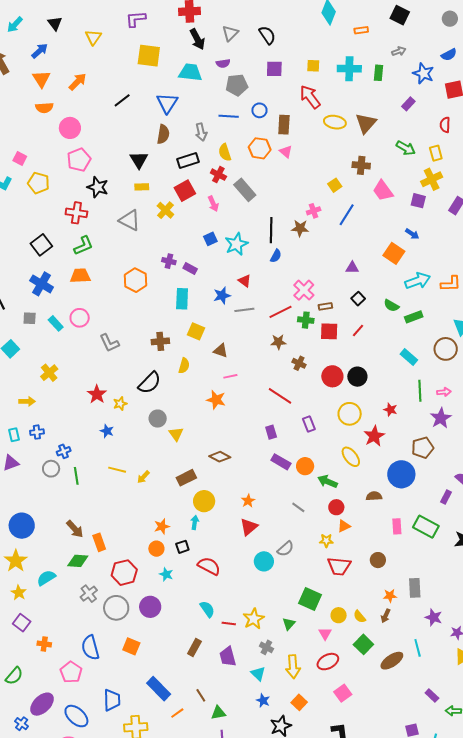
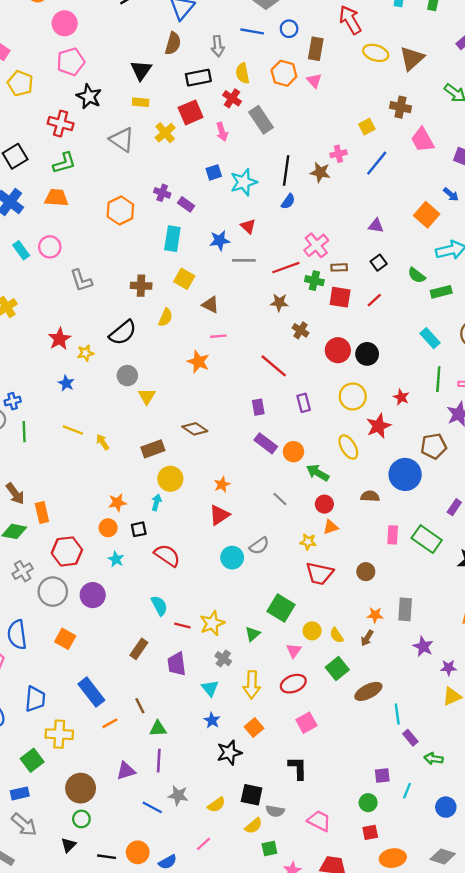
yellow arrow: (143, 477) -> (103, 442), turned 96
cyan line: (418, 648) -> (397, 714), moved

